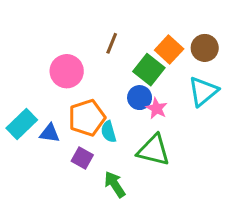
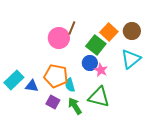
pink circle: (67, 71) -> (59, 38), moved
orange pentagon: (87, 118) -> (56, 76), turned 30
green arrow: (115, 184) -> (75, 106), moved

